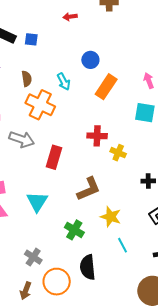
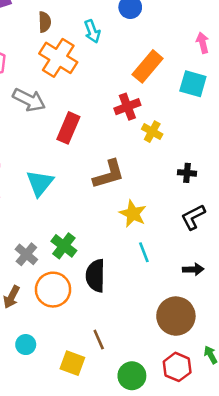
orange rectangle: (106, 87) -> (148, 66), moved
red cross: (97, 136) -> (127, 107), turned -30
green cross: (74, 230) -> (64, 246), moved

